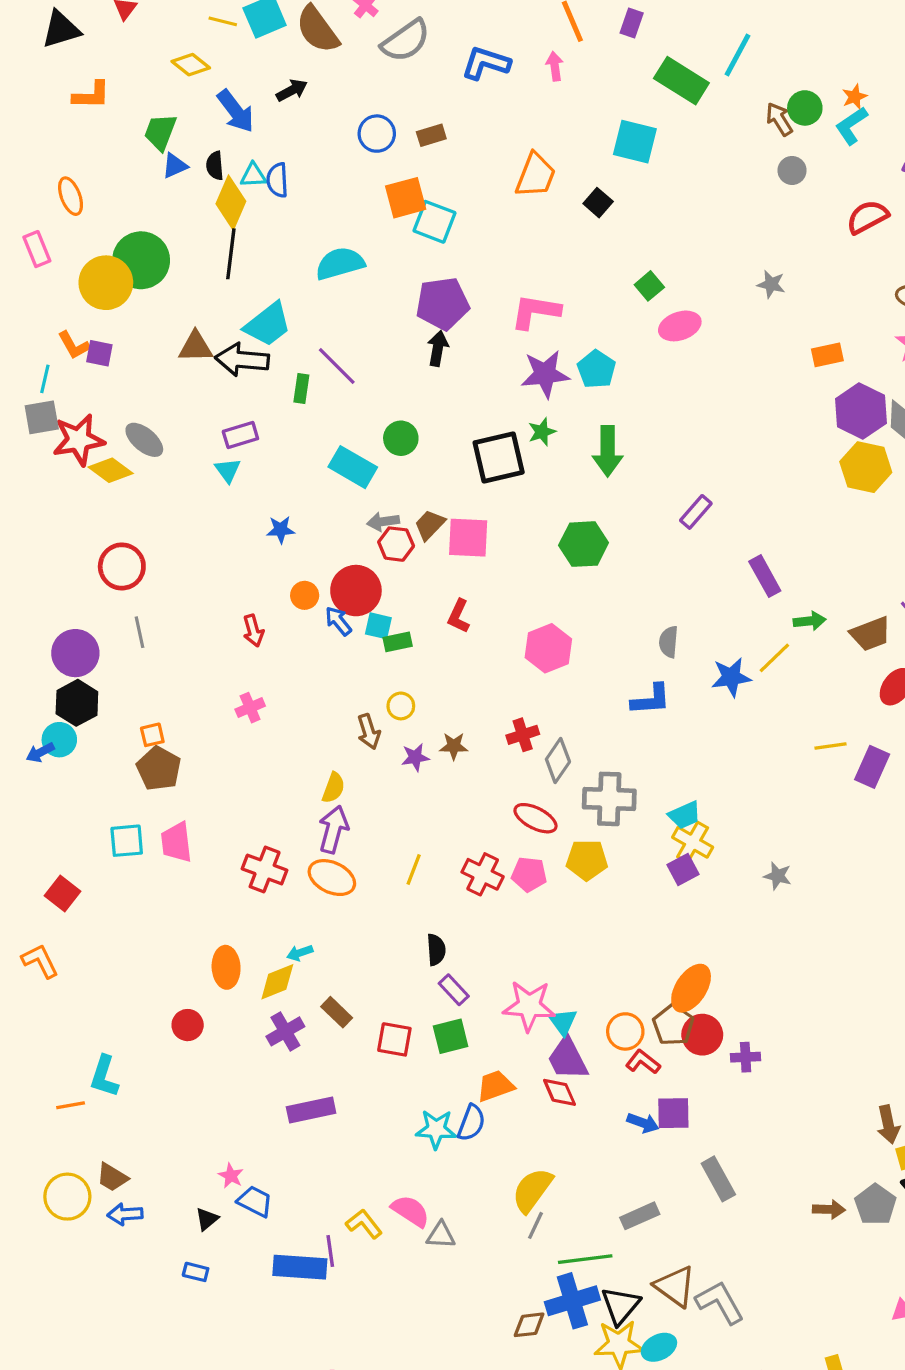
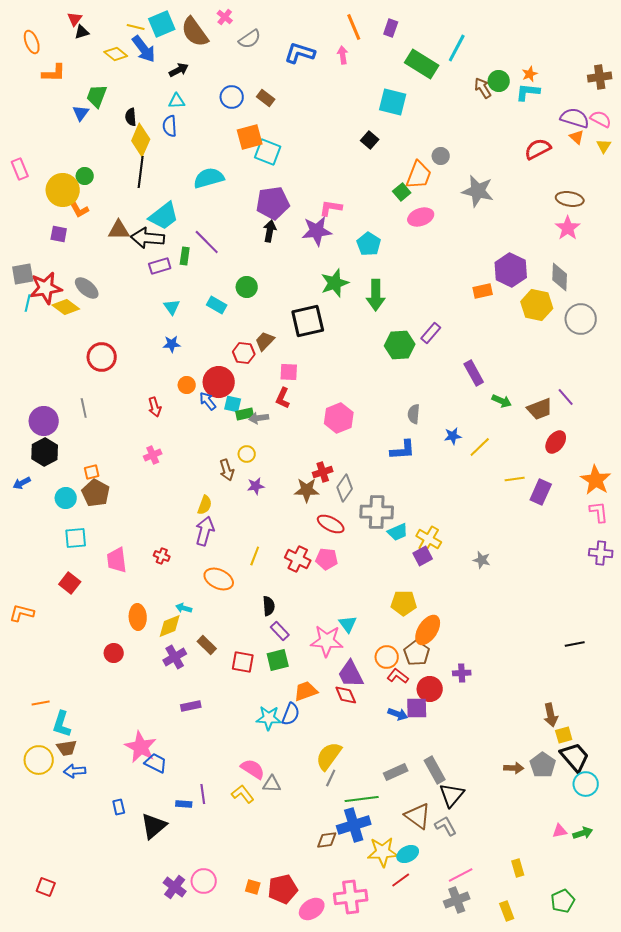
black triangle: (61, 29) -> (82, 32), moved, size x0.6
gray semicircle: (406, 41) -> (250, 39), size x0.7
blue arrow: (236, 111) -> (144, 49), moved
cyan L-shape: (851, 126) -> (528, 92), turned 40
brown rectangle: (431, 135) -> (266, 98), turned 54
blue triangle: (175, 166) -> (81, 113), moved, turned -30
gray circle: (792, 170) -> (441, 156), moved
cyan triangle: (253, 175) -> (177, 101), moved
orange trapezoid: (536, 175) -> (419, 175), moved
orange ellipse: (71, 196) -> (32, 42), moved
green circle: (141, 260) -> (85, 176), size x0.5
gray star: (771, 284) -> (478, 191), size x1.8
pink L-shape: (536, 312) -> (331, 208), size x0.7
orange L-shape: (74, 345) -> (79, 209), moved
orange rectangle: (827, 355) -> (483, 291), moved
purple star: (545, 374) -> (317, 231), moved
cyan line: (45, 379) -> (28, 303), moved
purple hexagon: (861, 411) -> (511, 270), moved
green star: (542, 432) -> (335, 283), size x1.6
purple rectangle: (240, 435) -> (160, 266), moved
black square: (499, 457) -> (308, 321), moved
cyan rectangle: (353, 467) -> (217, 305), size x0.7
cyan triangle: (228, 470) -> (172, 307), moved
gray arrow: (383, 522) -> (259, 418), moved
pink square: (468, 538) -> (289, 372), moved, size x0.7
green hexagon: (584, 544) -> (400, 345), moved
red circle: (122, 566) -> (102, 357), moved
green arrow: (810, 621) -> (502, 401), turned 30
yellow line: (774, 658) -> (480, 447), moved
blue star: (731, 677) -> (453, 436), size x0.7
cyan circle: (59, 740) -> (66, 498), moved
brown star: (454, 746) -> (307, 490), moved, size x1.4
cyan trapezoid: (685, 815) -> (398, 532), moved
pink trapezoid: (176, 842) -> (117, 560), moved
yellow pentagon: (587, 860) -> (404, 603), moved
red cross: (265, 870) -> (162, 556), size x0.6
orange ellipse: (332, 878) -> (219, 579), moved
red square: (63, 894) -> (70, 583), moved
cyan arrow: (300, 953) -> (184, 608), turned 35
orange L-shape: (40, 961) -> (22, 613), turned -50
cyan triangle: (563, 1022) -> (348, 624), moved
red circle: (702, 1035) -> (430, 689), moved
cyan L-shape: (104, 1076) -> (62, 724), moved
purple rectangle: (311, 1110) -> (191, 706), size x0.7
pink star: (231, 1176) -> (141, 747), size x2.0
brown trapezoid: (112, 1177) -> (67, 748), turned -40
gray rectangle: (718, 1179) -> (435, 770), moved
black triangle: (207, 1219) -> (154, 826), moved, size x1.8
yellow L-shape: (364, 1224) -> (243, 794), moved
blue rectangle: (300, 1267) -> (184, 804), size x0.5
blue rectangle: (196, 1272) -> (119, 807), turned 63
gray L-shape: (720, 1302) -> (446, 826), size x0.7
black triangle: (620, 1306) -> (452, 795), moved

